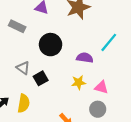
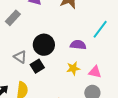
gray rectangle: (17, 26) -> (13, 18), turned -70
black circle: (51, 45) -> (44, 45), moved

